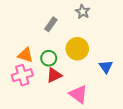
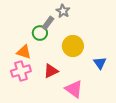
gray star: (83, 12) -> (63, 11), moved
green circle: (49, 58) -> (40, 33), moved

